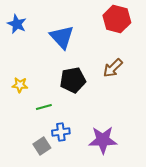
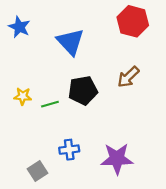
green line: (44, 107) -> (50, 104), moved
gray square: (42, 146) -> (37, 171), moved

